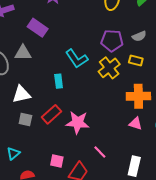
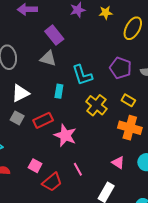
gray triangle: (23, 53) -> (48, 58), moved
yellow rectangle: (136, 60) -> (128, 100), moved
yellow cross: (109, 68) -> (96, 105), moved, turned -30
white triangle: (21, 94) -> (20, 93), turned -30
pink triangle: (136, 124) -> (118, 162), moved

